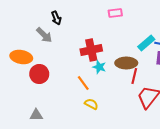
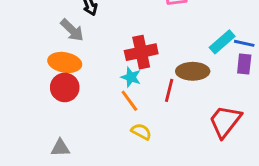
orange ellipse: (21, 57) -> (65, 62), moved
cyan star: (99, 67) -> (131, 77), moved
red line: (134, 76) -> (169, 90), moved

